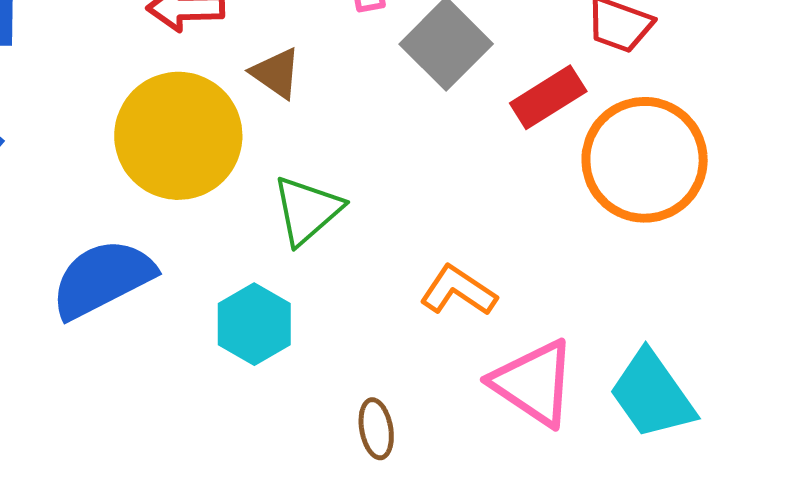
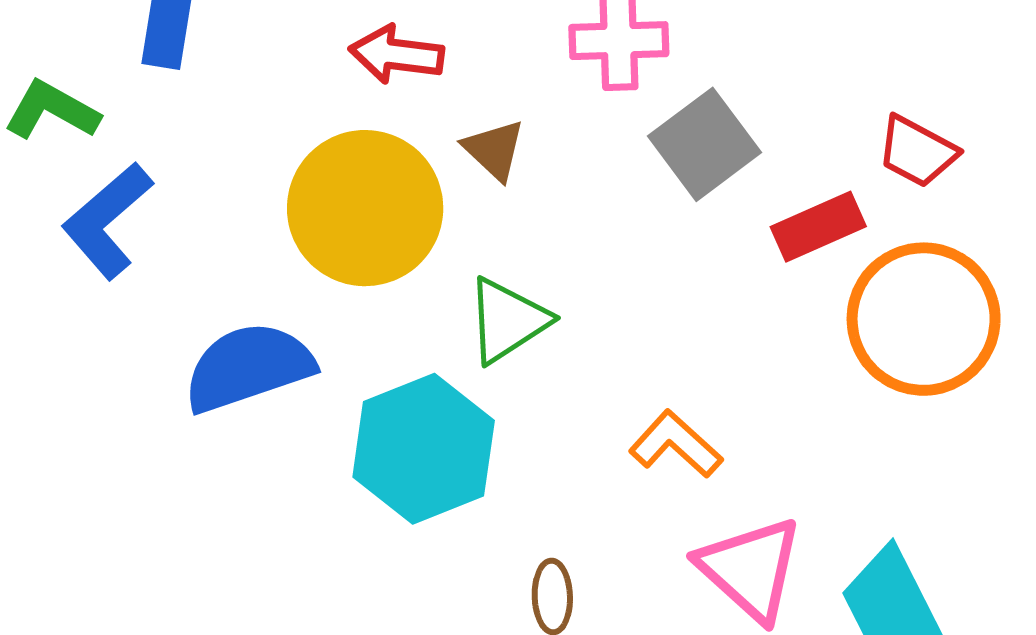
cyan hexagon: (254, 324) -> (424, 449), size x1.5

